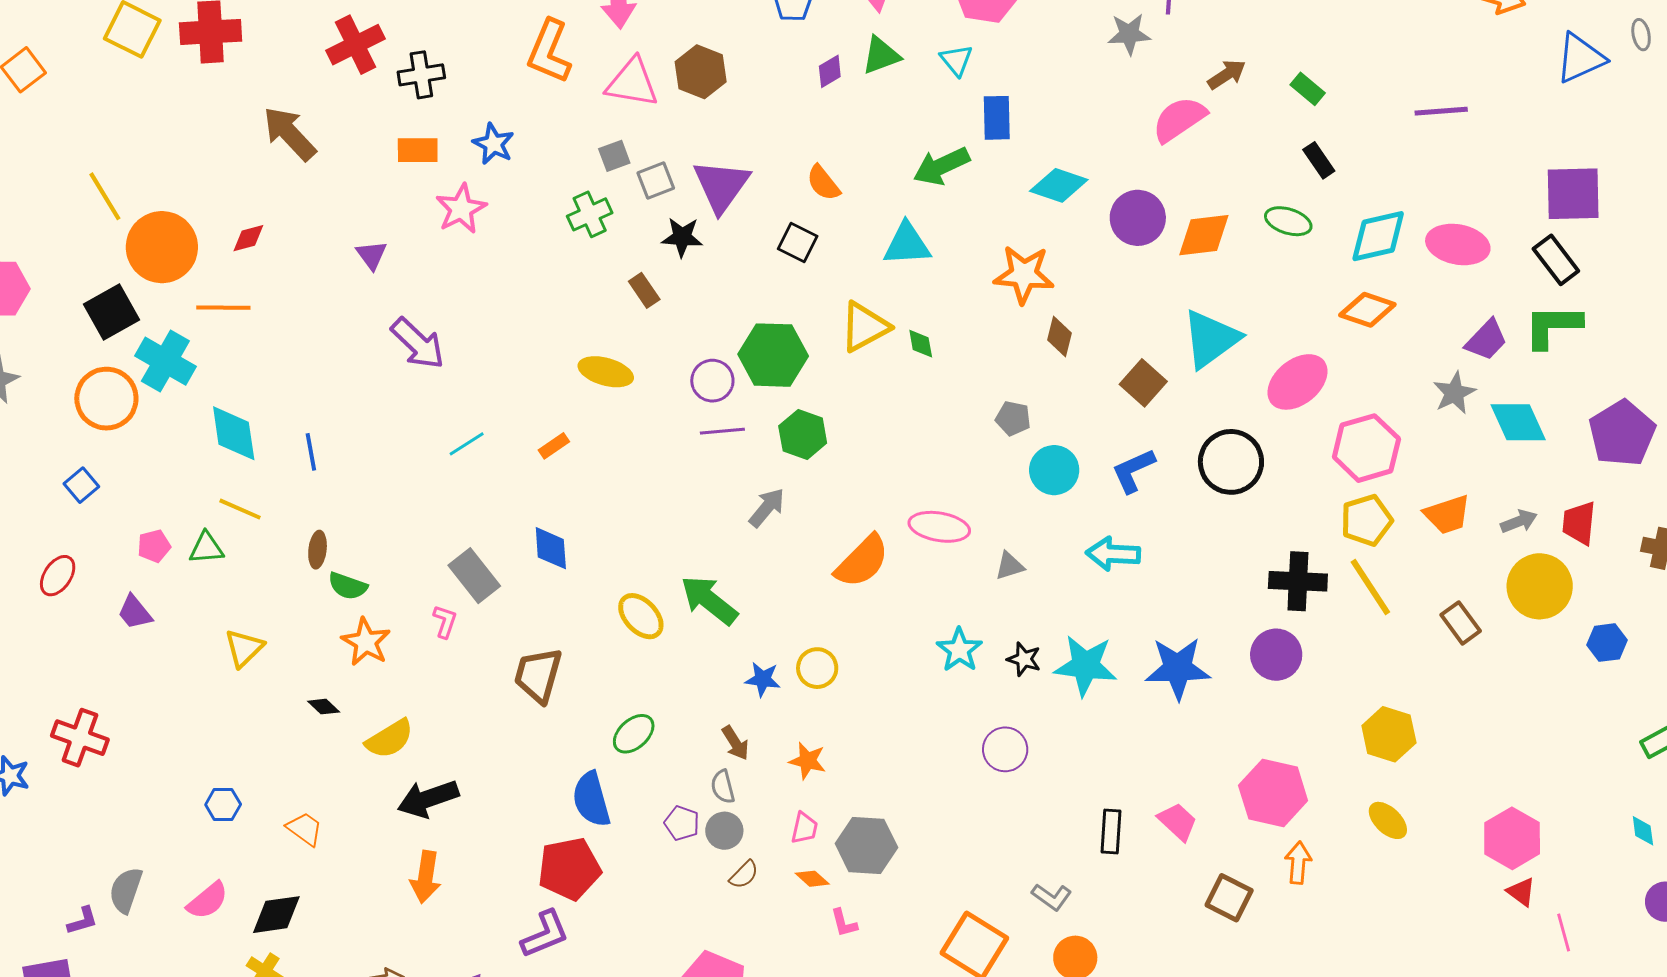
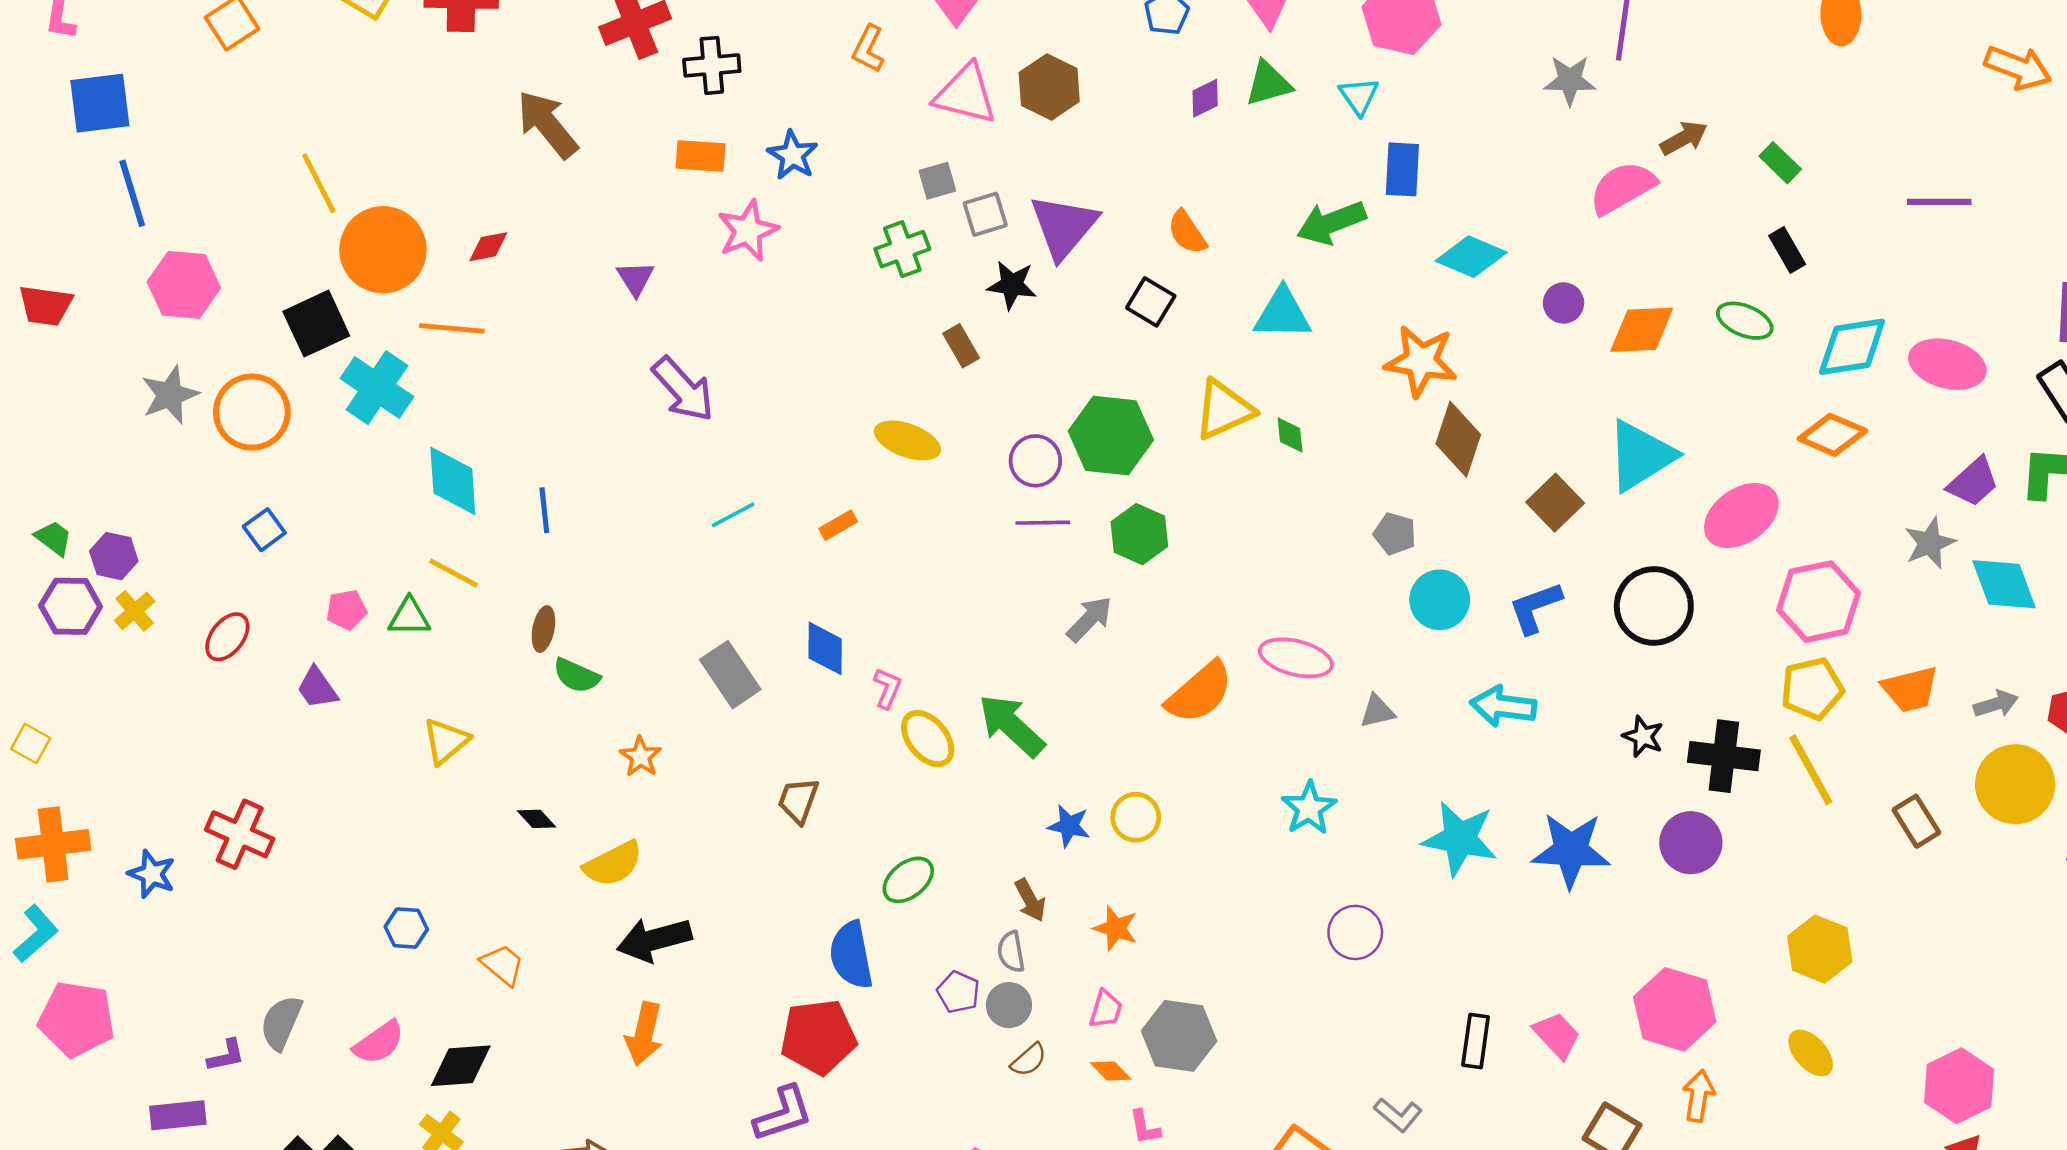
orange L-shape: (549, 51) -> (868, 49), size x0.6
purple circle: (1138, 218) -> (1564, 303), size x0.6
brown diamond: (1059, 337) -> (1458, 439), size x1.5
orange circle: (106, 399) -> (252, 412), moved
pink L-shape: (445, 621) -> (887, 688), moved
orange star: (366, 642) -> (640, 757), moved, size x0.7
black star: (1024, 659) -> (1643, 737), moved
brown trapezoid: (538, 675) -> (798, 800), size x0.7

